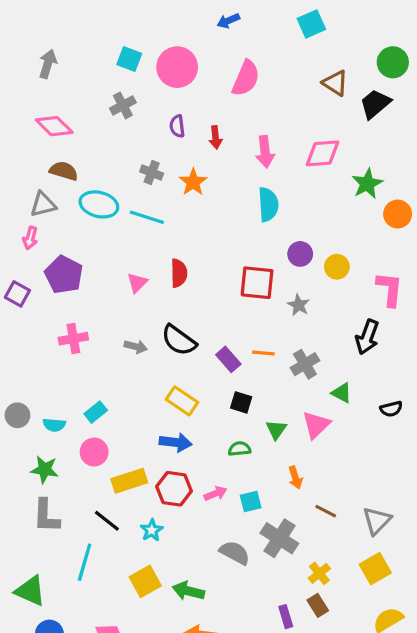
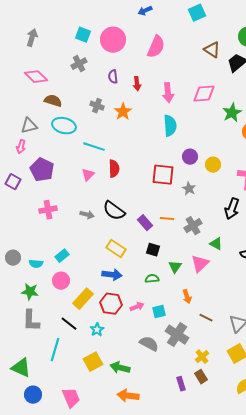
brown semicircle: (64, 171) -> (53, 101), moved
cyan line: (147, 217) -> (94, 147), moved
yellow rectangle: (129, 481) -> (83, 299), turned -30

